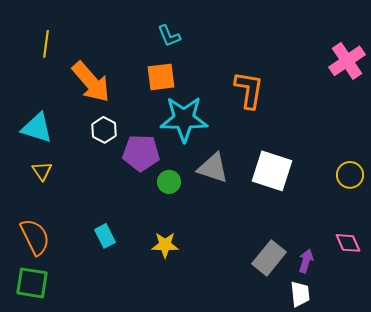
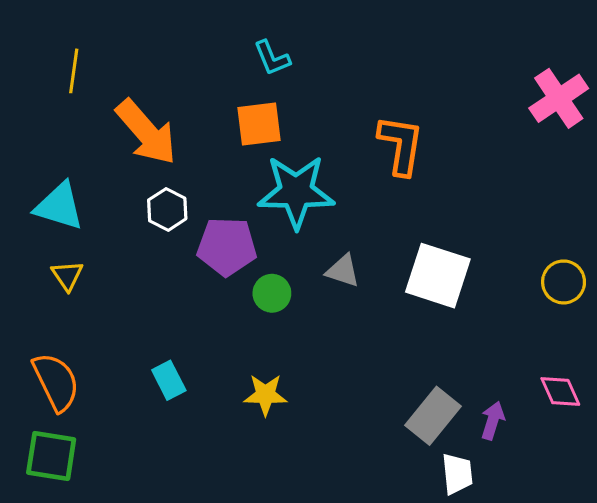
gray triangle: (213, 168) -> (343, 271), size x0.7
white trapezoid: (300, 294) -> (457, 474), moved

